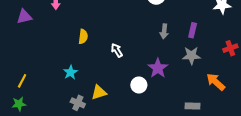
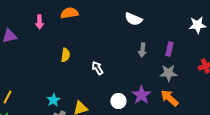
purple star: (158, 68) -> (141, 95), moved
cyan star: (70, 72) -> (53, 100), moved
orange arrow: (216, 82) -> (169, 98), moved

